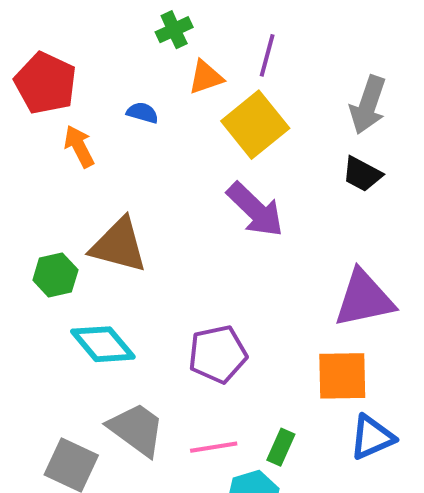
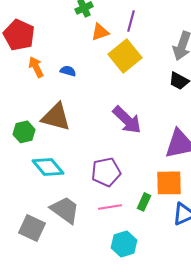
blue semicircle: (142, 113) -> (68, 71), moved
purple arrow: (255, 210) -> (127, 120), moved
pink line: (214, 447) -> (110, 207), moved
green rectangle: (281, 447) -> (144, 202), moved

